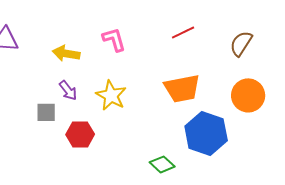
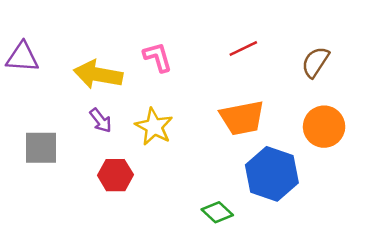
yellow arrow: (66, 53) -> (98, 74), size x1.4
gray square: (46, 112) -> (41, 148), moved, size x1.4

